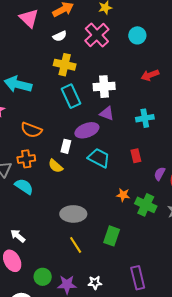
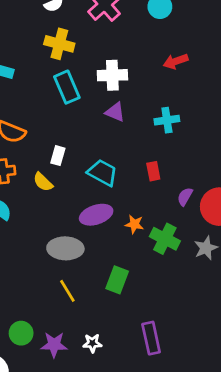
purple ellipse: (87, 130) -> (96, 215), moved

